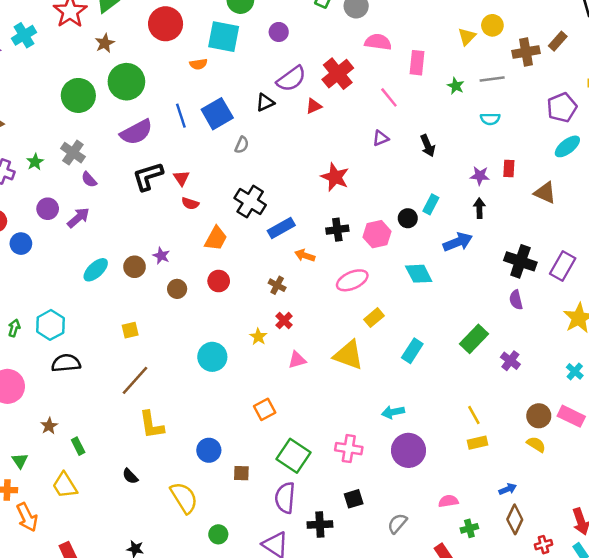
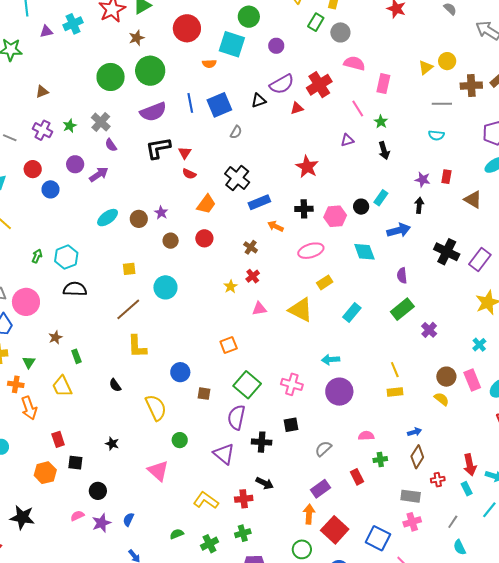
green star: (456, 86) -> (381, 122), moved
purple semicircle: (516, 300) -> (402, 276), moved
cyan circle: (212, 357) -> (165, 287), moved
pink rectangle: (571, 416) -> (472, 380), turned 35

